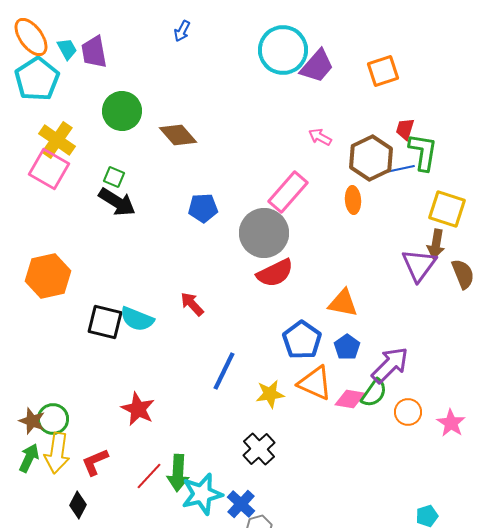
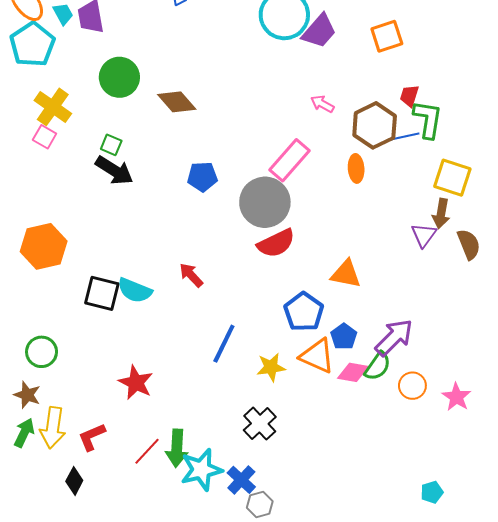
pink square: (49, 169) -> (45, 137), size x0.6
purple triangle: (419, 265) -> (424, 235), size x0.7
blue pentagon: (347, 347) -> (344, 336), moved
green circle: (53, 419) -> (42, 352), moved

